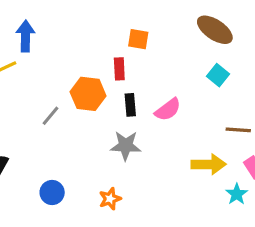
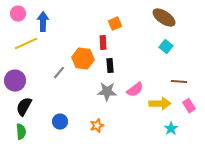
orange square: (138, 39) -> (115, 24), turned -32
pink semicircle: (168, 110) -> (135, 90), moved
cyan star: (237, 194) -> (171, 129), moved

